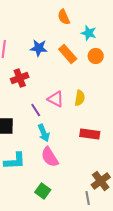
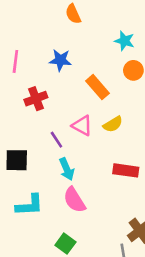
orange semicircle: (64, 17) -> (73, 14), moved
orange rectangle: (68, 54) -> (98, 87), moved
yellow semicircle: (80, 98) -> (113, 124), turned 49

